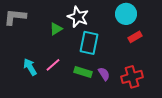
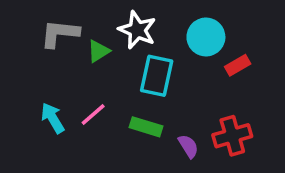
cyan circle: (126, 14) -> (206, 37), moved
gray L-shape: (15, 17) -> (60, 33), moved
purple semicircle: (104, 74) -> (188, 146), moved

